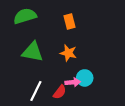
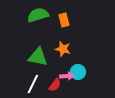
green semicircle: (25, 16) -> (38, 15), moved
green triangle: (33, 52) -> (38, 57), moved

